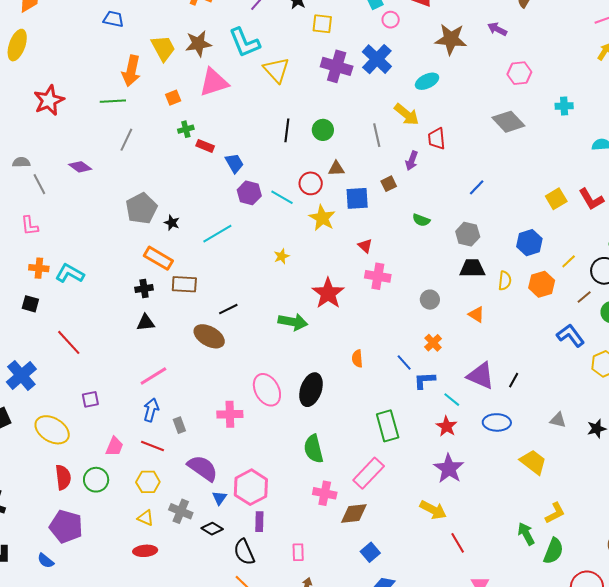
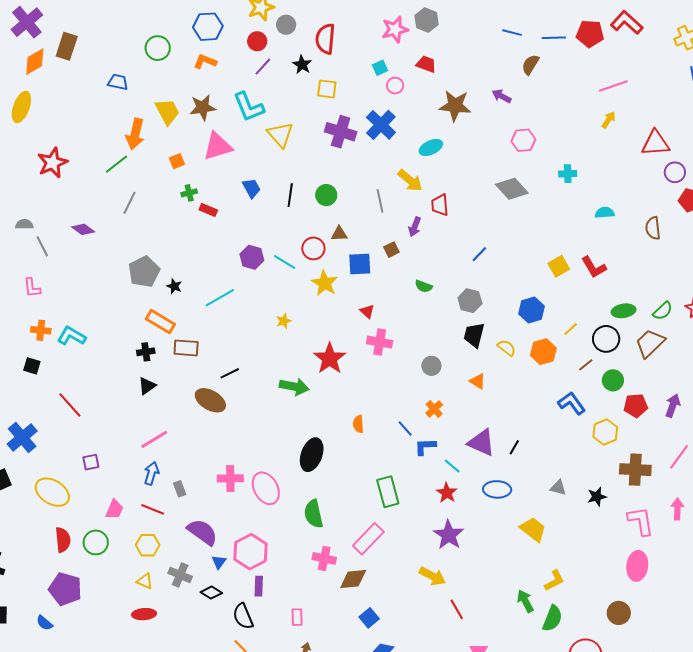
green line: (113, 101) -> (117, 164), turned -35
blue trapezoid: (234, 163) -> (251, 188), moved
black trapezoid: (472, 268) -> (474, 335), turned -76
yellow semicircle: (505, 281) -> (506, 348), turned -60
black triangle: (146, 323) -> (147, 386), turned -30
pink ellipse: (267, 390) -> (266, 488), moved

